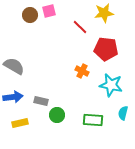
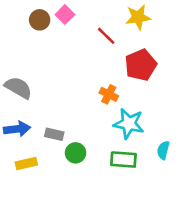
pink square: (49, 11) -> (65, 15), turned -32
red pentagon: (106, 49) -> (141, 65), turned -30
cyan star: (111, 85) -> (129, 124), moved

